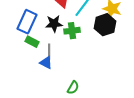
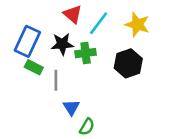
black hexagon: (105, 25) -> (128, 63), moved
blue triangle: (46, 63) -> (71, 107), moved, turned 32

